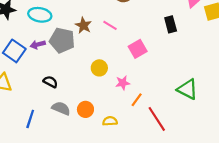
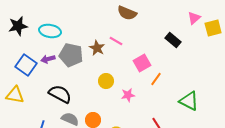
black rectangle: (171, 24) -> (173, 40), turned -35
brown star: (83, 25) -> (97, 48), moved
black semicircle: (50, 82) -> (60, 94), size x1.6
orange line: (137, 100) -> (156, 79), moved

